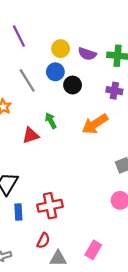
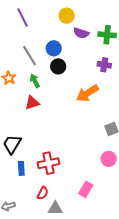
yellow circle: (61, 49) -> (67, 16), moved
black circle: (73, 85) -> (58, 66), moved
green arrow: (51, 121) -> (35, 81), moved
pink rectangle: (93, 250) -> (86, 189), moved

